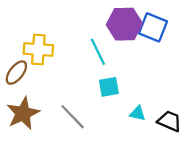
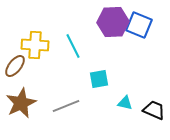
cyan line: (98, 52) -> (73, 46), moved
gray line: (73, 117) -> (66, 106), turned -68

